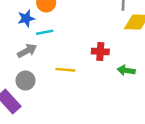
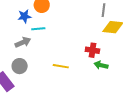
red cross: (100, 51) -> (92, 50), moved
yellow line: (65, 70) -> (61, 66), moved

